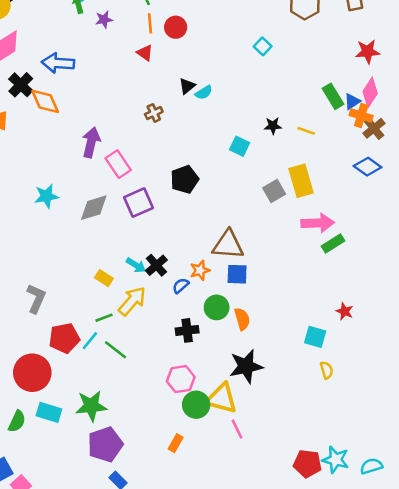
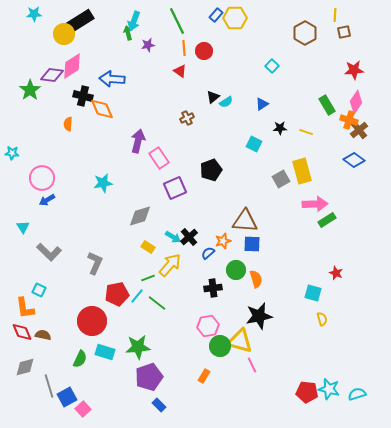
black cross: (21, 85) -> (83, 96), turned -30
blue triangle: (352, 101) -> (262, 104), moved
gray diamond: (94, 208) -> (140, 216), moved

